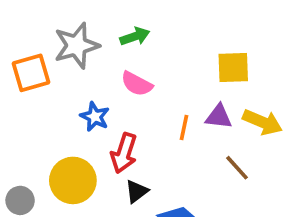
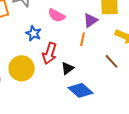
purple triangle: (219, 117) -> (90, 20), moved, turned -42
black triangle: (137, 191) -> (68, 68), moved

